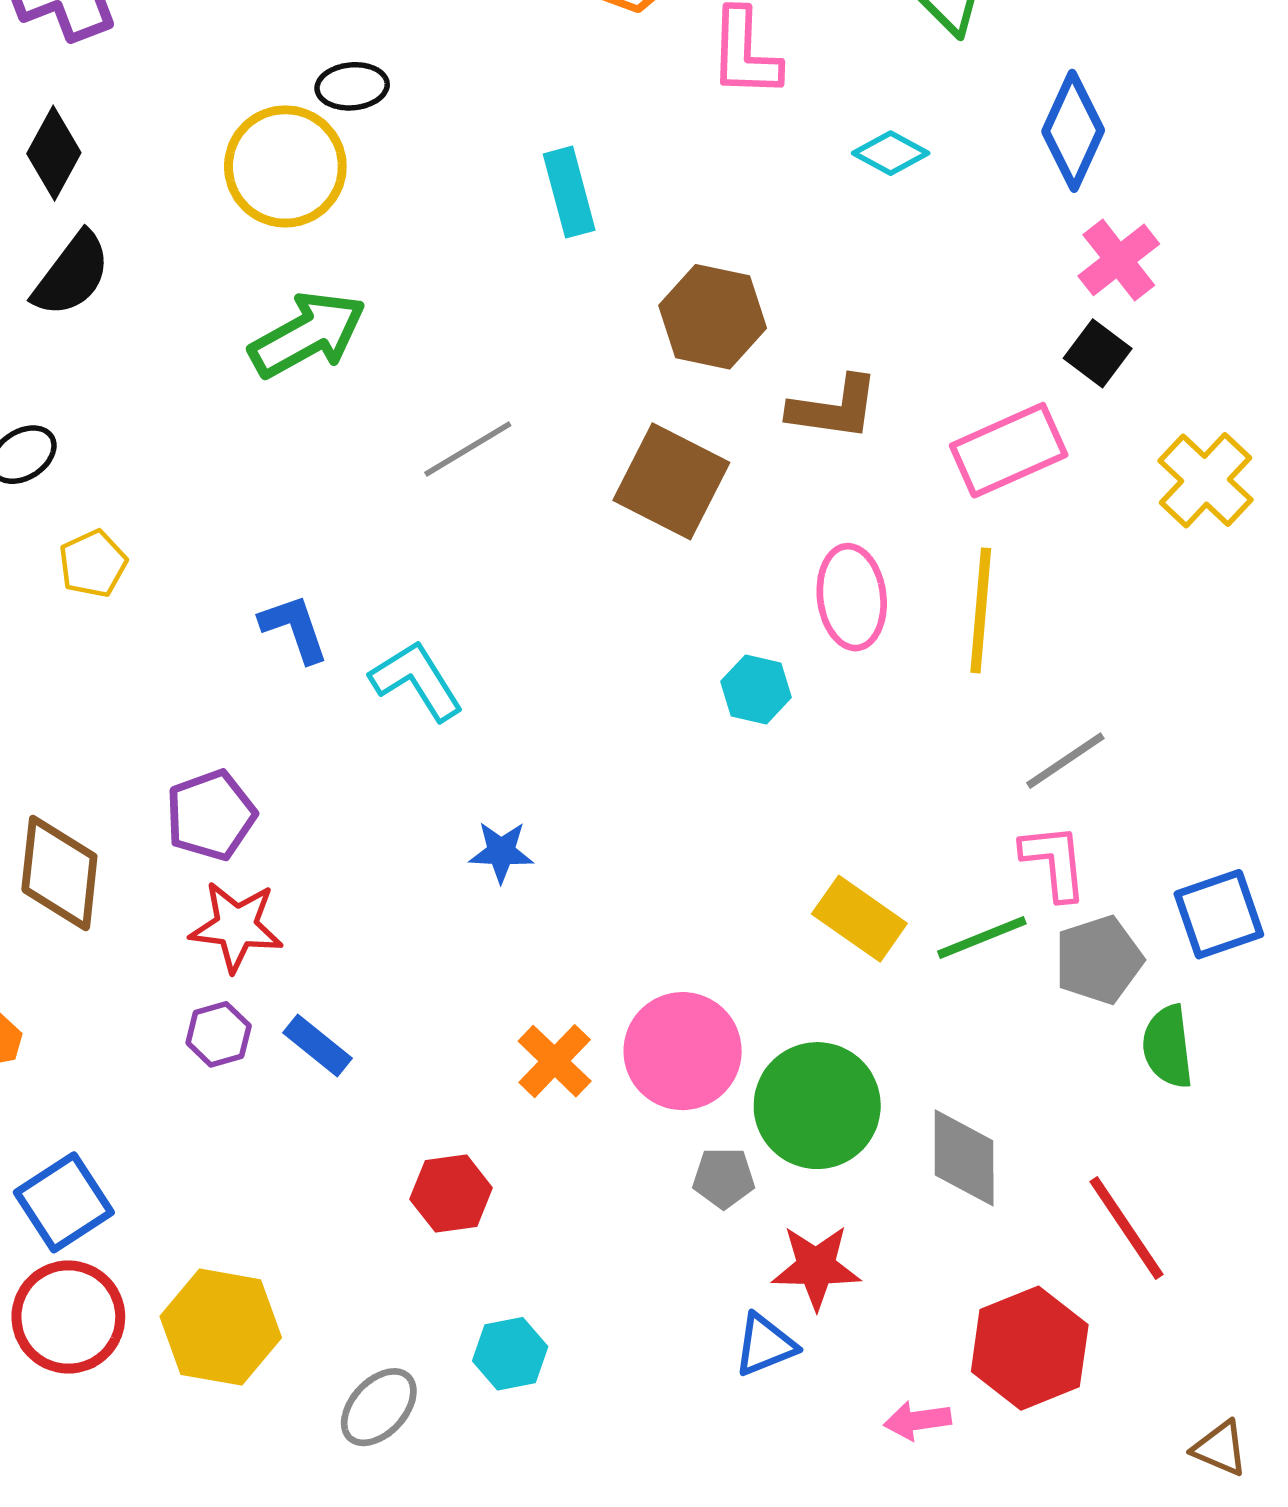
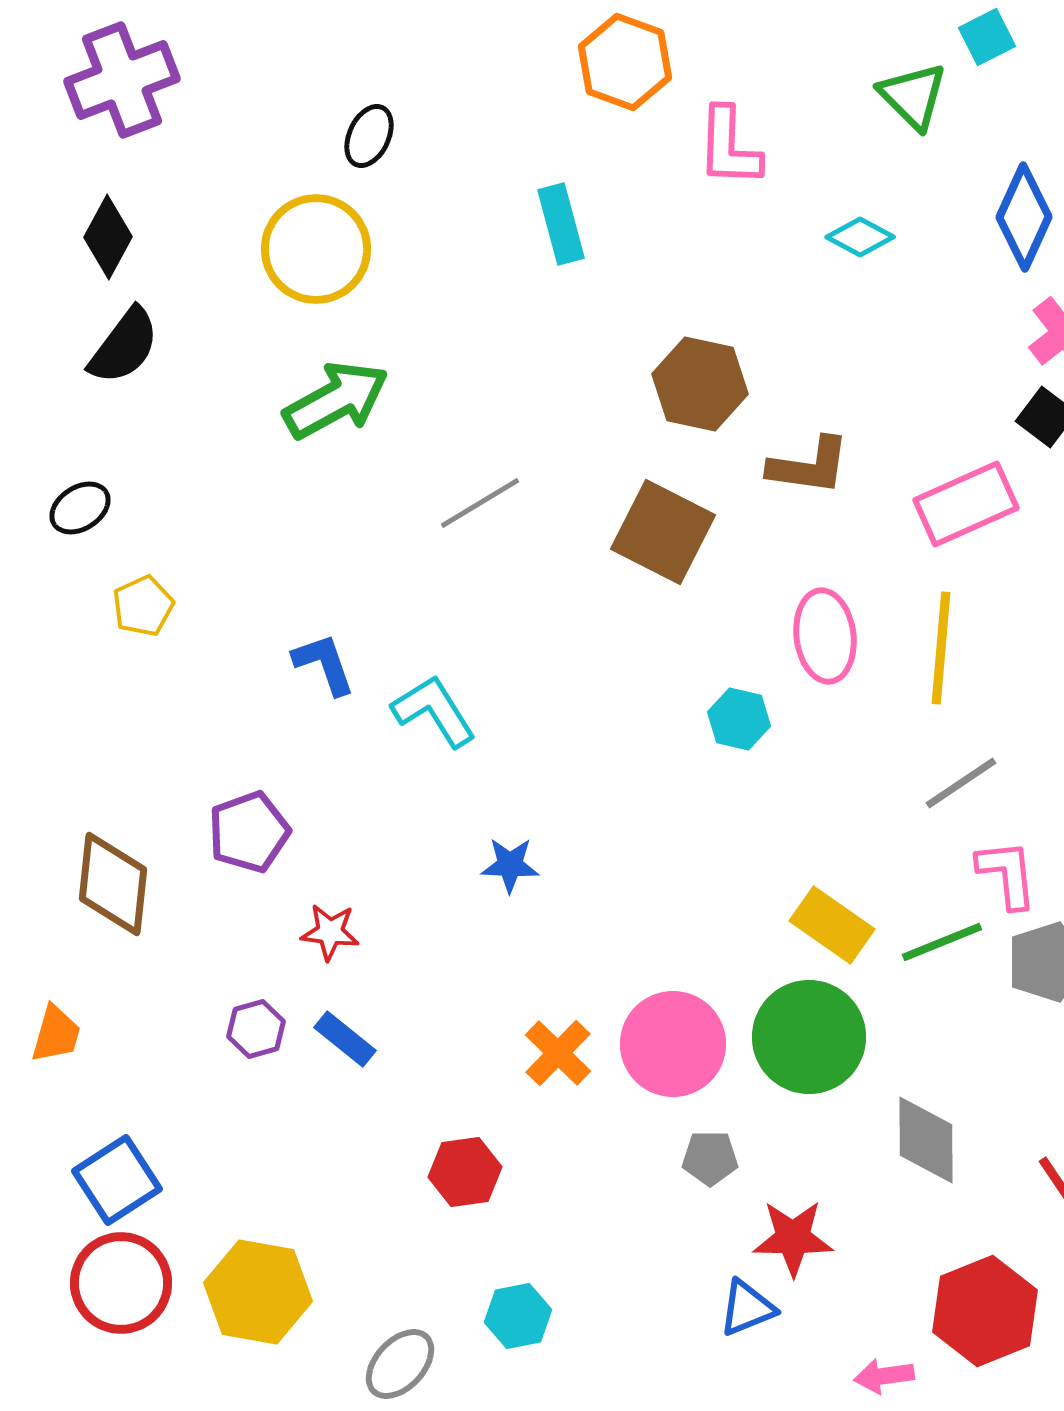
black ellipse: (352, 86) -> (369, 136), moved, turned -60
cyan rectangle: (569, 192) -> (561, 224), moved
gray line: (1065, 761) -> (961, 783), moved
red star: (236, 926) -> (330, 932), moved, size x0.7
green circle: (817, 1106) -> (809, 1037), moved

